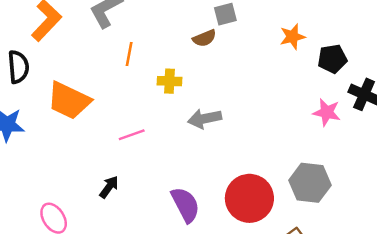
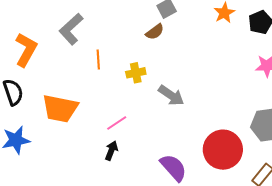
gray arrow: (205, 119) -> (171, 95), turned -120
black arrow: (109, 187) -> (111, 151), moved

